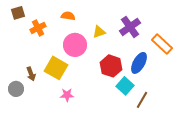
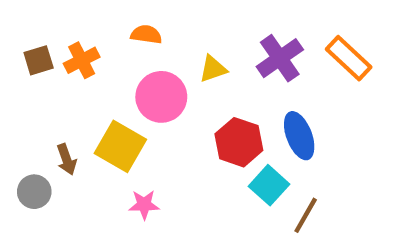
brown square: (18, 13) -> (39, 60), moved
orange rectangle: (162, 44) -> (349, 58), moved
blue ellipse: (139, 63) -> (299, 136), turned -50

